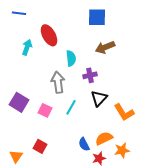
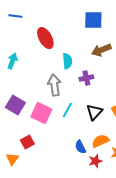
cyan arrow: (27, 47) -> (12, 61), moved
black triangle: (99, 98) -> (94, 112), moved
pink square: (45, 110) -> (41, 113), size x1.5
red square: (40, 146) -> (27, 142), moved, turned 32

